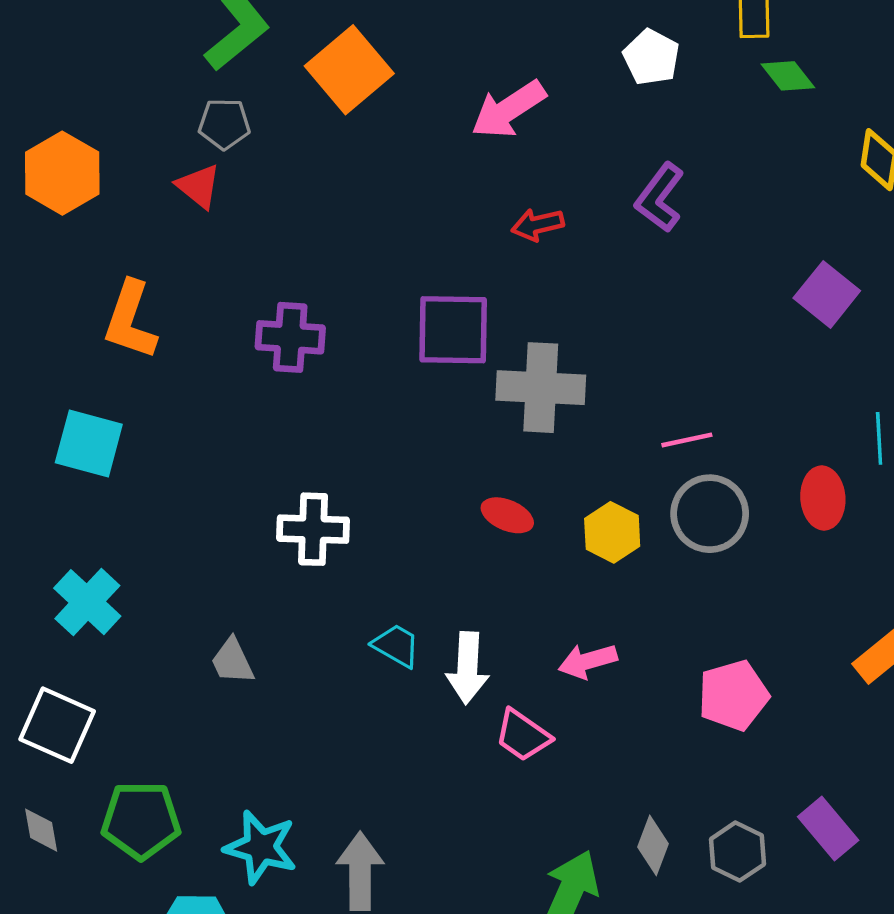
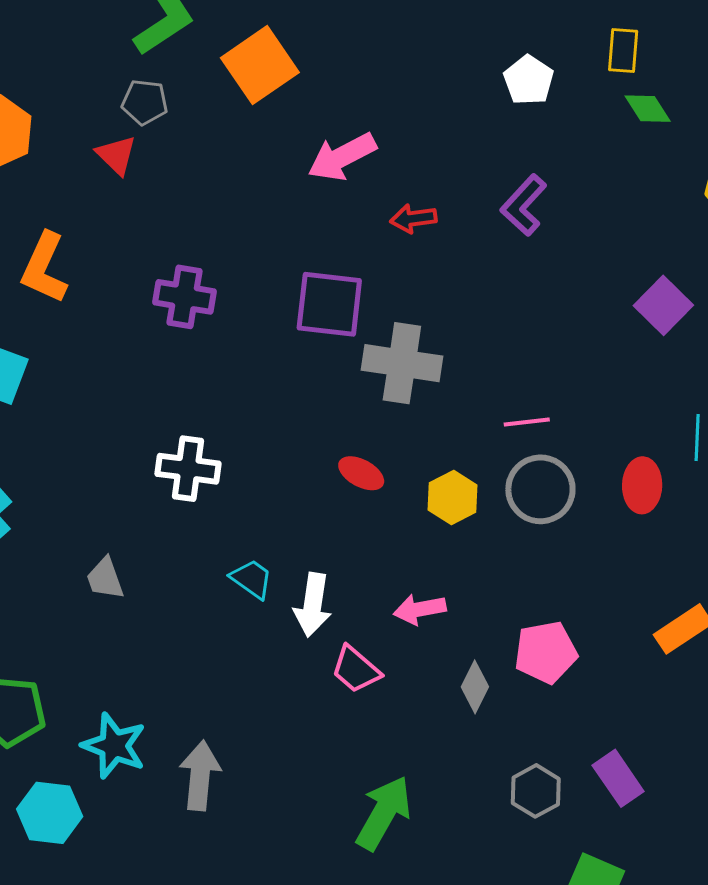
pink arrow: (508, 109) -> (342, 157), moved
gray diamond: (653, 845) -> (475, 687), moved

